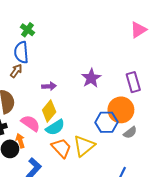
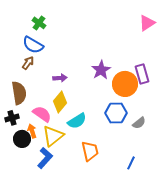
blue semicircle: (21, 52) -> (33, 45), turned -55
orange circle: (121, 110) -> (125, 84), moved
cyan semicircle: (55, 127) -> (77, 121), moved
yellow triangle: (84, 146) -> (53, 136), moved
orange trapezoid: (61, 148) -> (90, 151), moved, turned 30

